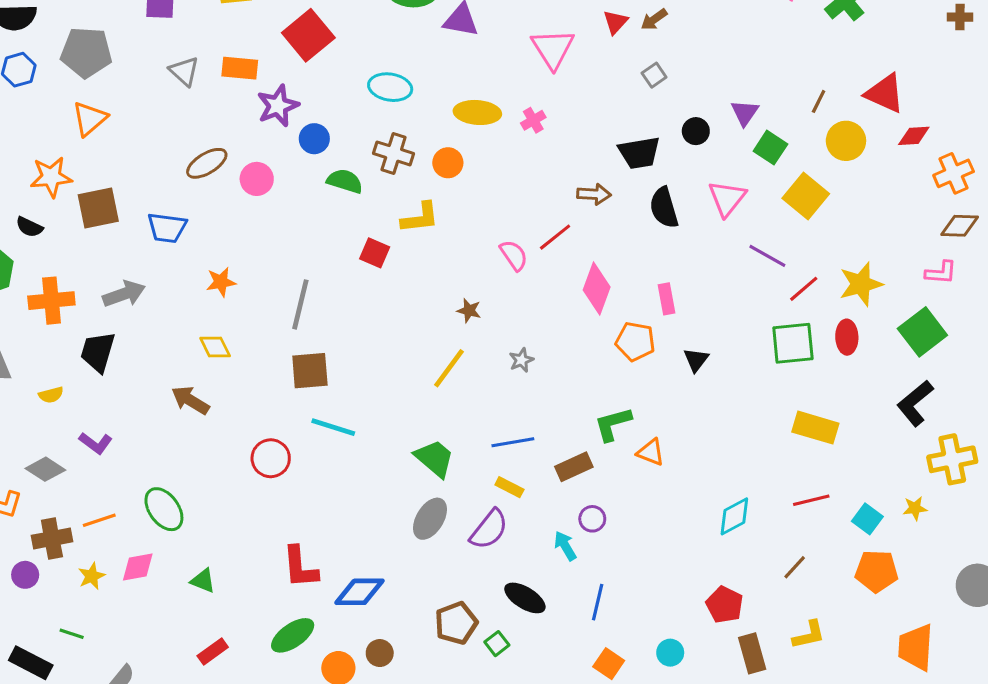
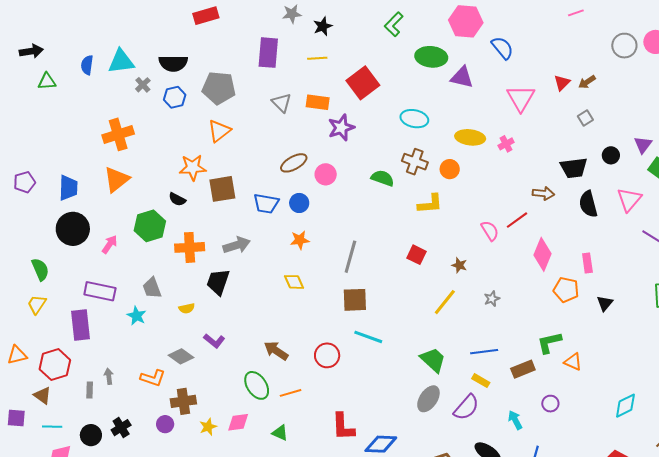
blue circle: (314, 139) -> (299, 203), moved
red square: (375, 253) -> (416, 255), moved
brown arrow: (190, 400) -> (276, 351), moved
purple circle: (592, 519) -> (550, 404), moved
orange line: (99, 520) -> (291, 393), moved

